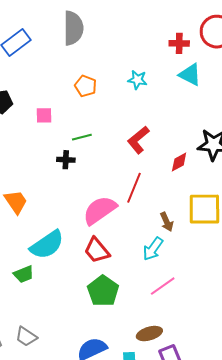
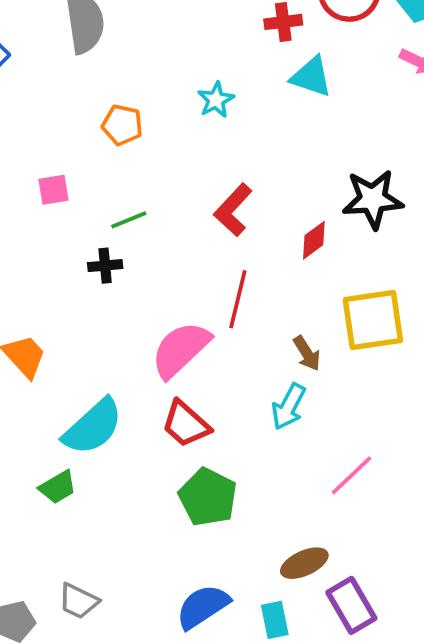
cyan star: (137, 80) -> (216, 100), turned -30
pink line: (163, 286) -> (351, 475), moved

